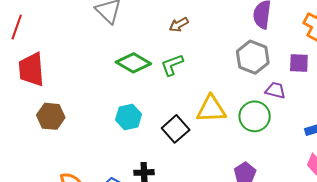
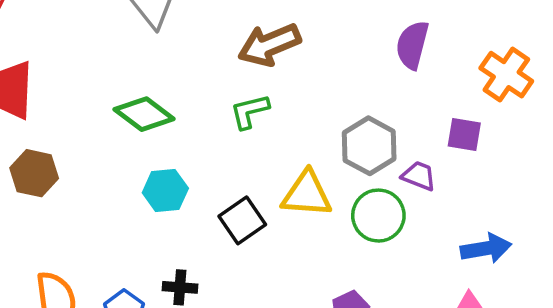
brown arrow: (179, 25) -> (269, 45), size x1.8
gray hexagon: (253, 57) -> (369, 146), moved
green diamond: (133, 63) -> (144, 114), moved

